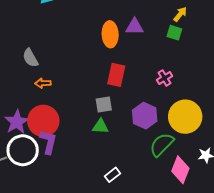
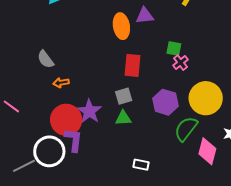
green square: (174, 33) -> (174, 48), moved
purple star: (17, 122) -> (89, 111), moved
white rectangle: (112, 175) -> (141, 165), turned 56

